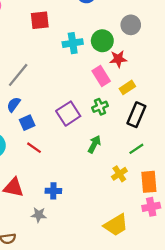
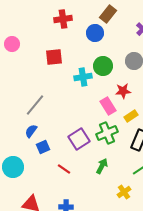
green circle: (102, 41) -> (103, 66), moved
green cross: (100, 107) -> (107, 133), size x1.5
red line: (34, 148) -> (64, 169), moved

